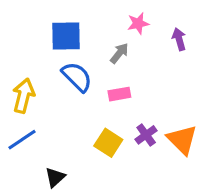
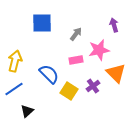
pink star: (138, 23) -> (99, 50), moved, size x1.5
blue semicircle: (77, 77) -> (49, 74), moved
orange triangle: (182, 140) -> (116, 73), moved
black triangle: (55, 177) -> (27, 111), moved

